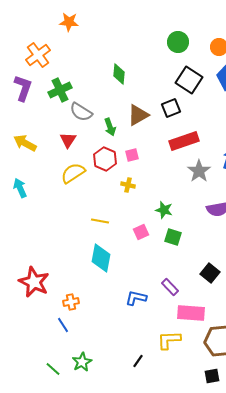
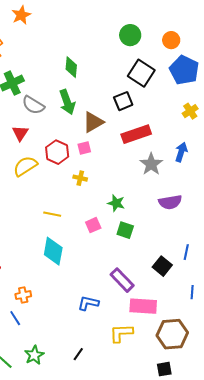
orange star: (69, 22) -> (21, 15), turned -30
brown triangle: (138, 115) -> (93, 122), moved
green arrow: (110, 127) -> (67, 102), moved, size x1.4
purple rectangle: (170, 287) -> (122, 280), size x1.4
blue L-shape: (136, 298) -> (88, 303), moved
black line: (138, 361) -> (78, 354), moved

